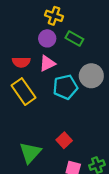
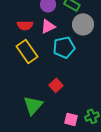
gray circle: (91, 76) -> (83, 24), moved
red square: (64, 140) -> (56, 85), moved

